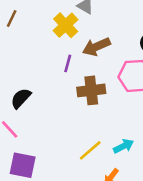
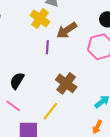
brown cross: (91, 90) -> (66, 83), moved, turned -35
yellow line: (90, 150) -> (50, 111), moved

